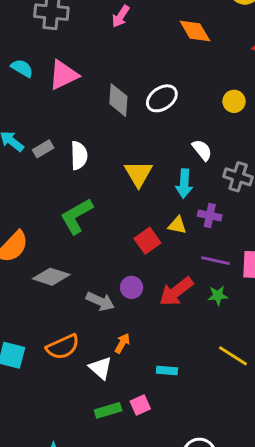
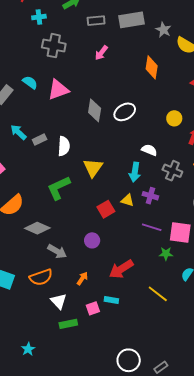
orange diamond: (195, 31) -> (152, 67), turned 35
white semicircle: (202, 150) -> (149, 150), turned -35
yellow triangle: (138, 174) -> (93, 168), moved
red arrow: (176, 292) -> (121, 269), moved
green star: (218, 296) -> (166, 254), moved
gray arrow: (100, 301) -> (57, 251), moved
white triangle: (101, 368) -> (59, 301), moved
pink square: (140, 405) -> (93, 308), moved

